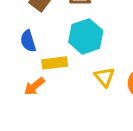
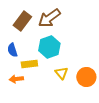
orange arrow: (34, 86) -> (16, 79), turned 32

